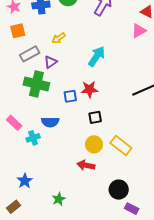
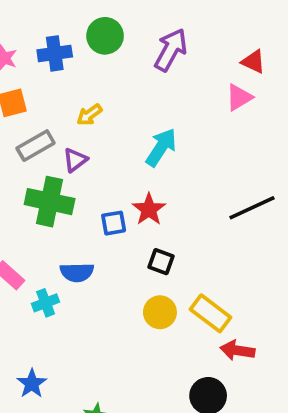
red star: (89, 89) -> (149, 209), turned -30
black square: (95, 117) -> (161, 262), turned 32
red arrow: (86, 165) -> (237, 350), moved

